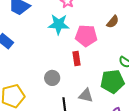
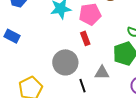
gray circle: (52, 78) -> (65, 62), size x1.6

